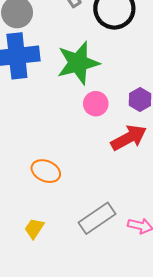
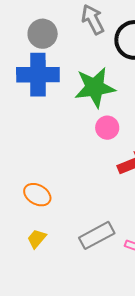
orange ellipse: (46, 171) -> (37, 195), moved

